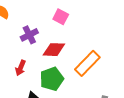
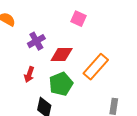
pink square: (61, 17) -> (78, 19), moved

